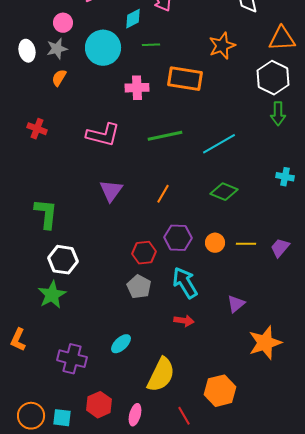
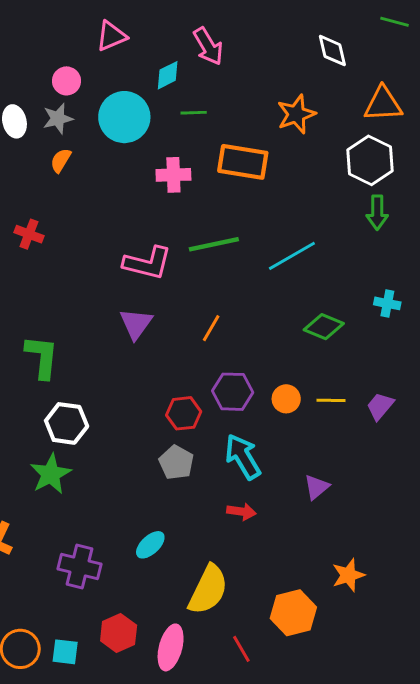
pink L-shape: (103, 135) -> (147, 263), moved
green diamond: (224, 192) -> (324, 327), moved
orange star: (265, 343) -> (348, 575), moved, size x0.7
pink ellipse: (135, 415) -> (171, 647), size x1.4

